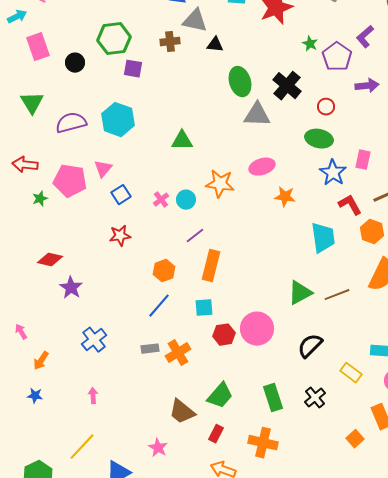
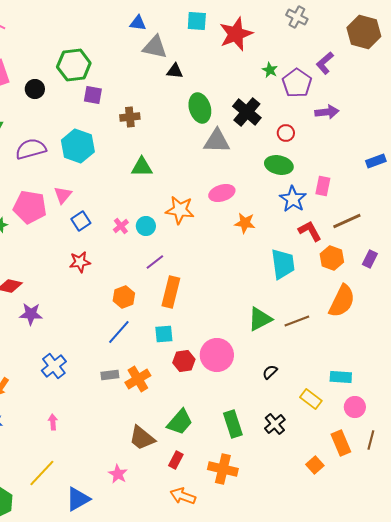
brown cross: (170, 42) -> (130, 117), moved
purple star: (71, 288) -> (31, 314), turned -30
black semicircle: (310, 346) -> (270, 372), size x0.6

